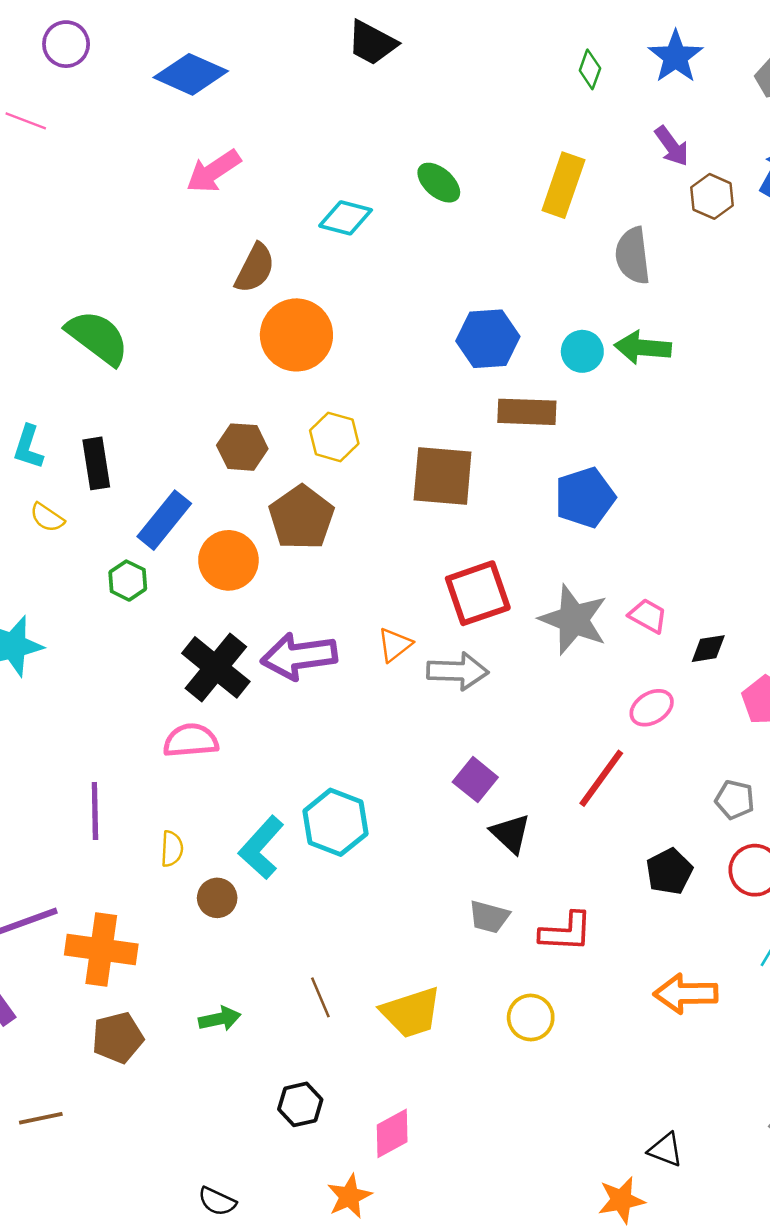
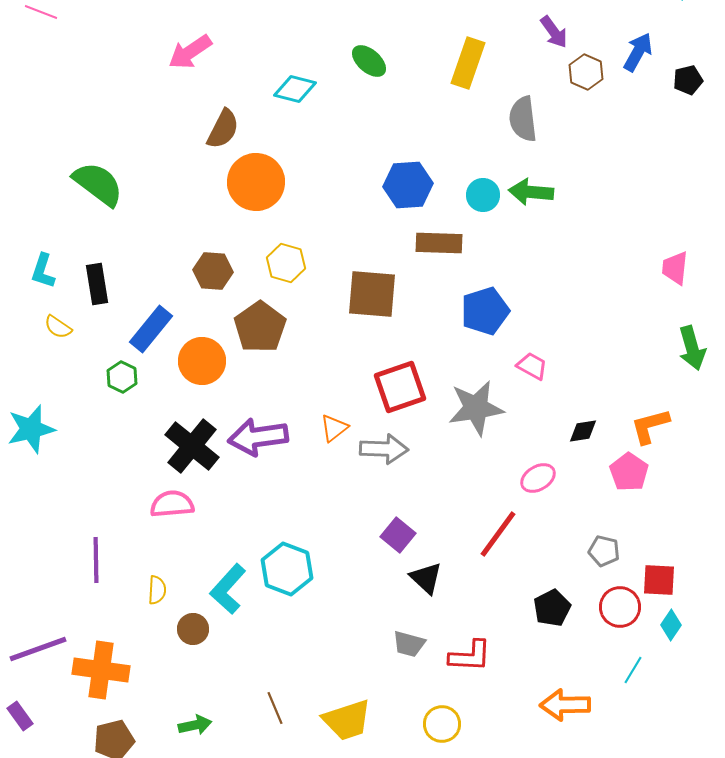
pink trapezoid: (648, 616) -> (532, 366), moved
gray star: (574, 620) -> (476, 408), turned -30

